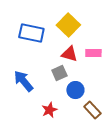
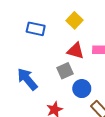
yellow square: (68, 25) -> (74, 20), size x0.7
blue rectangle: (31, 33) -> (36, 29), size x0.7

